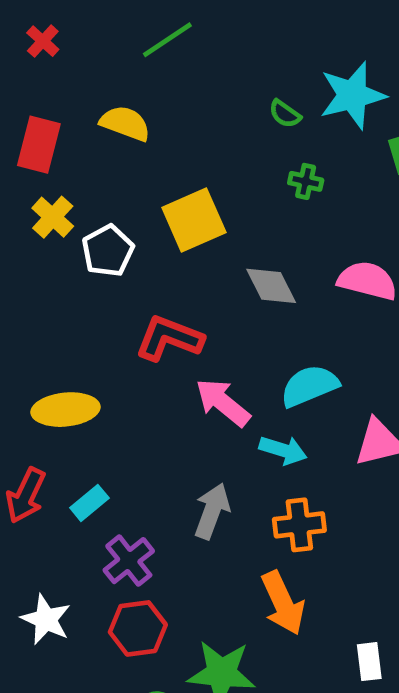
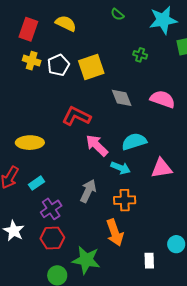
green semicircle: (285, 114) -> (117, 14), moved
yellow cross: (53, 217) -> (32, 61), turned -30
white pentagon: (108, 251) -> (58, 65), moved

